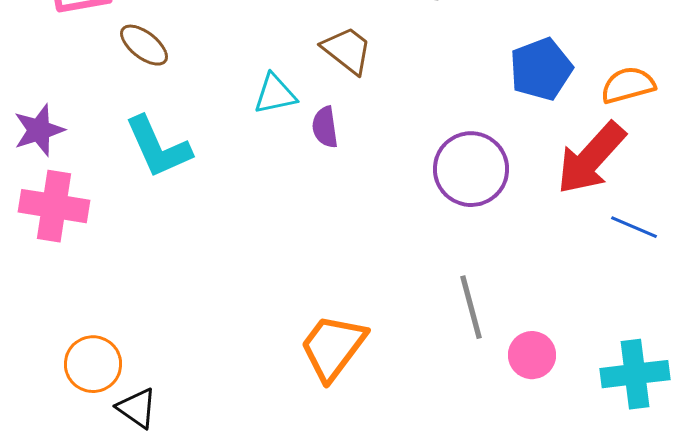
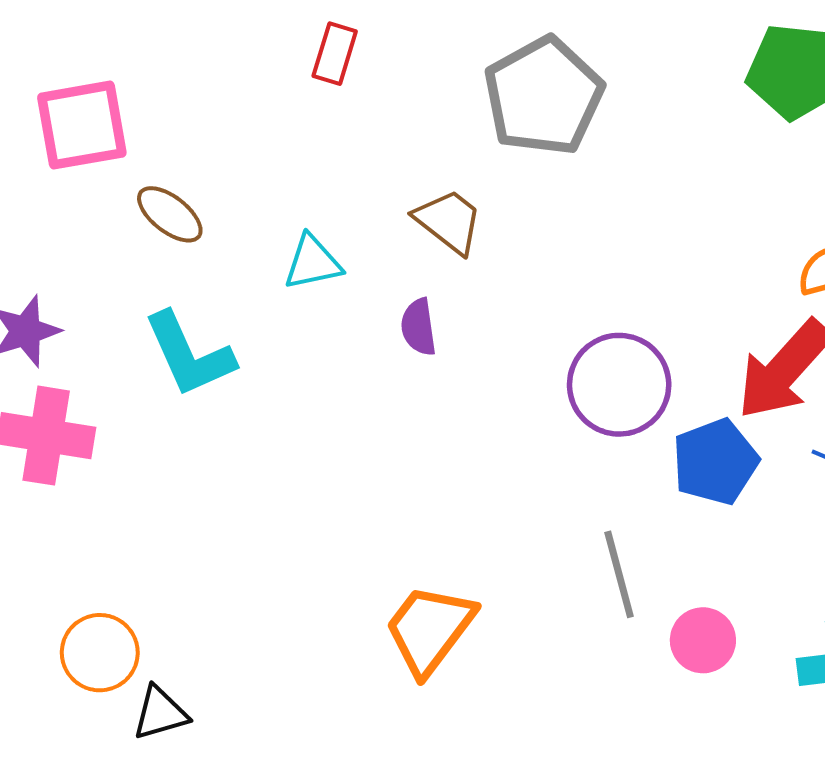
blue pentagon: (541, 69) -> (715, 462), moved
cyan triangle: (275, 94) -> (313, 262), moved
black triangle: (137, 408) -> (160, 713), turned -51

